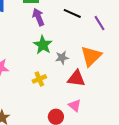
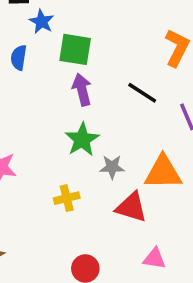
orange triangle: (91, 56) -> (163, 172), turned 35
pink triangle: (75, 105) -> (155, 259), moved, turned -40

